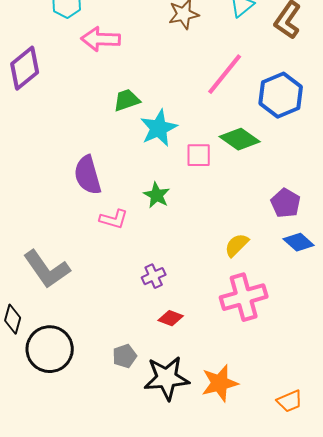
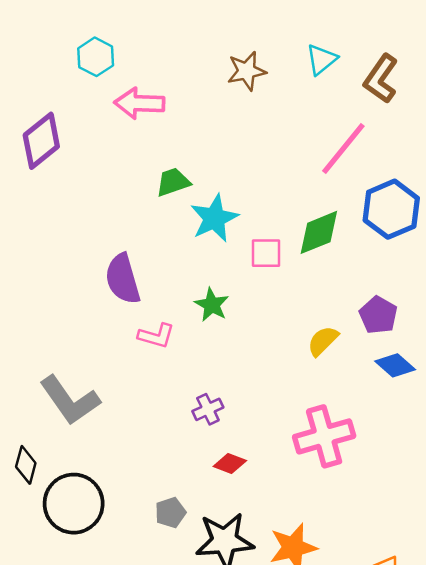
pink line: (225, 74) -> (343, 148), moved
blue hexagon: (281, 95) -> (391, 209), moved
green diamond: (240, 139) -> (319, 232), turned -57
yellow semicircle: (237, 245) -> (323, 341), moved

